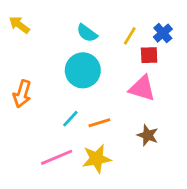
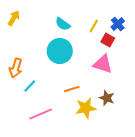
yellow arrow: (19, 25) -> (14, 18), turned 84
red square: (149, 55) -> (108, 40), turned 32
cyan line: (70, 119) -> (30, 86), moved
yellow star: (97, 159) -> (86, 108), moved

